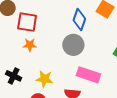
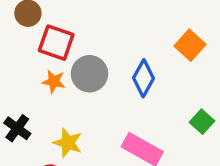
blue diamond: (79, 20) -> (144, 78), moved
gray circle: (73, 45) -> (89, 74), moved

